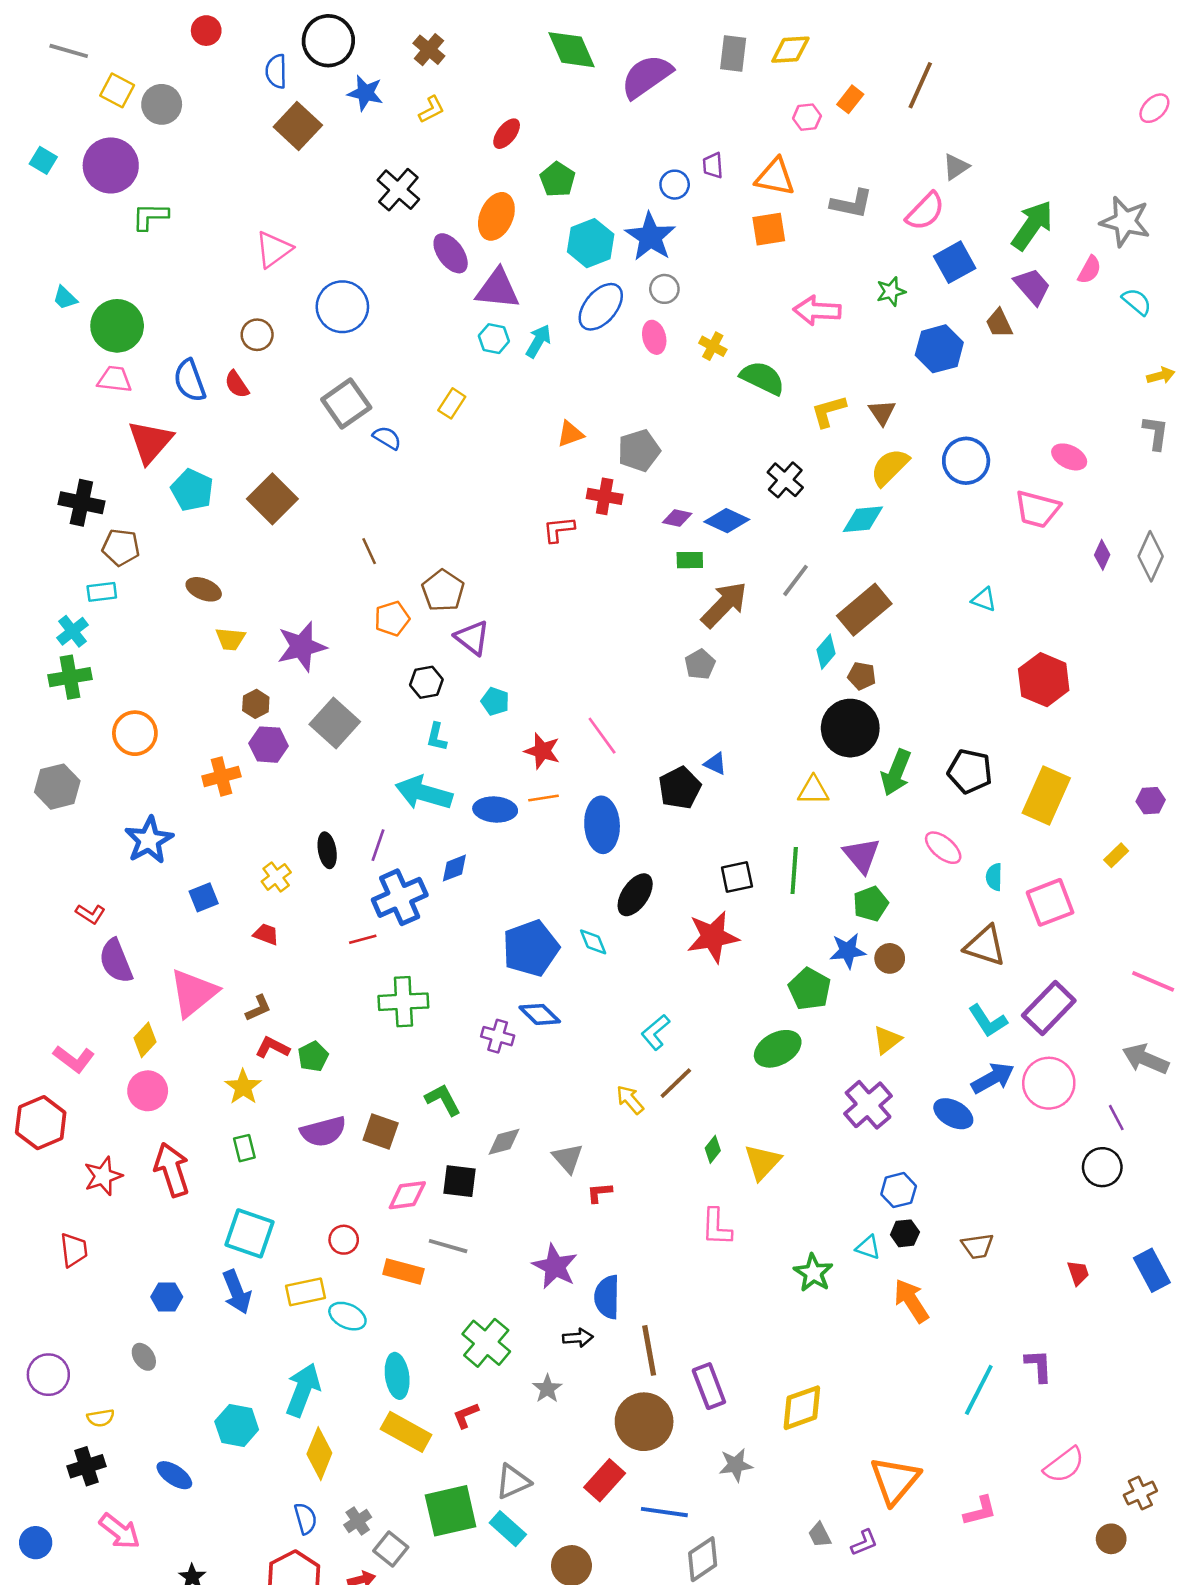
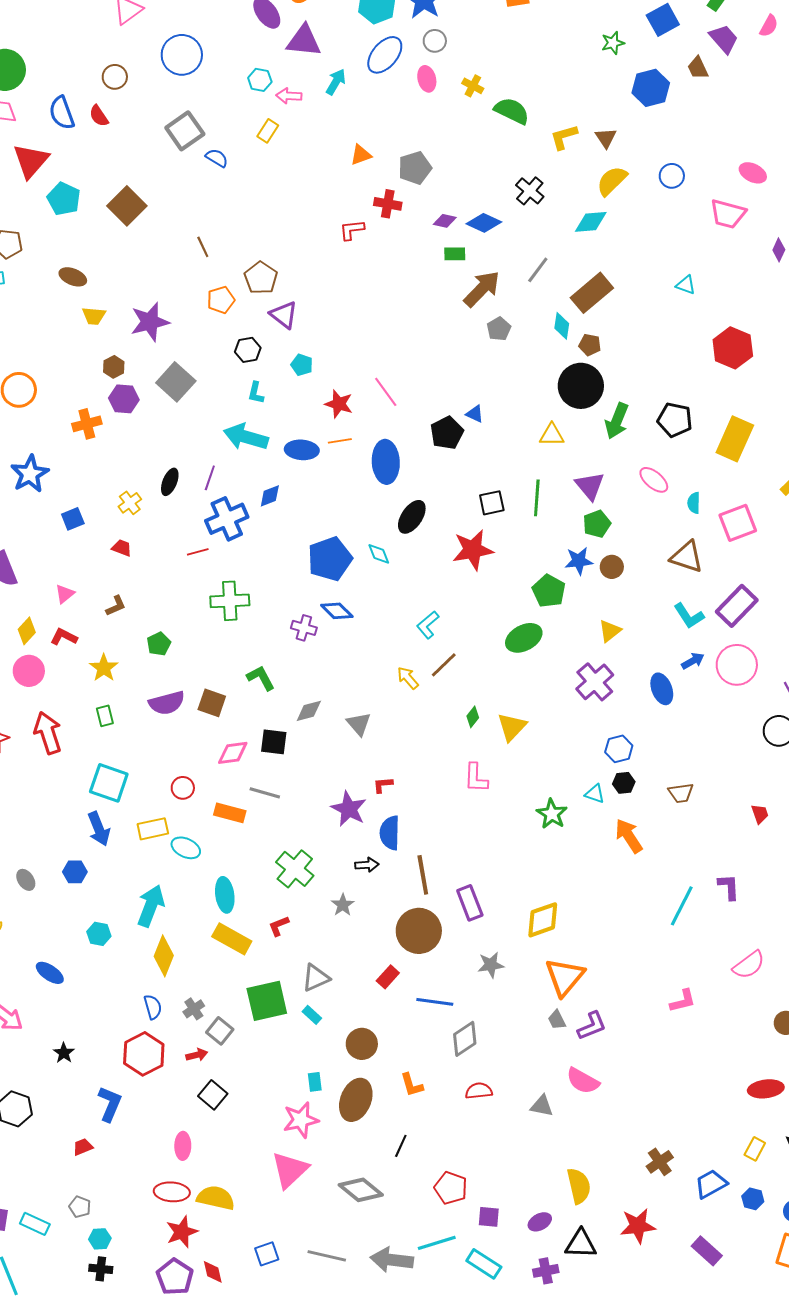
pink arrow: (817, 311) -> (289, 96), moved, size x0.7
cyan hexagon: (494, 339) -> (260, 80), moved
blue circle: (966, 461) -> (672, 176), size x0.7
cyan diamond: (826, 652) -> (562, 326), turned -32
gray pentagon: (700, 664) -> (499, 329), moved
black ellipse: (327, 850) -> (170, 482), turned 32
pink triangle: (193, 993) -> (65, 594), size x0.5
red L-shape: (272, 1048) -> (64, 637), moved
blue arrow: (993, 1078) -> (693, 661), size x0.7
blue ellipse: (953, 1114) -> (662, 689), turned 40
red L-shape: (599, 1193) -> (383, 785), moved
blue hexagon: (167, 1297) -> (75, 872), moved
cyan hexagon: (237, 1426) -> (99, 934), size x0.7
red rectangle: (605, 1480) -> (388, 977), size x0.7
orange triangle: (895, 1480) -> (565, 977), moved
cyan rectangle: (508, 1529) -> (312, 1015), size x0.7
purple L-shape: (864, 1543) -> (592, 1026), size x1.4

